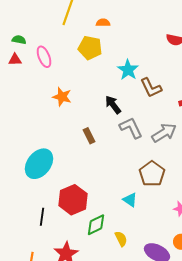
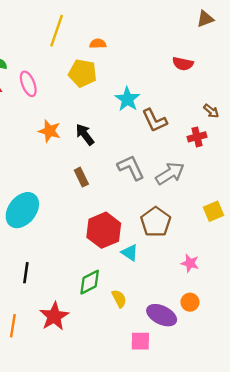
black arrow: (113, 105) -> (85, 135), moved
red hexagon: (73, 200) -> (104, 230), moved

